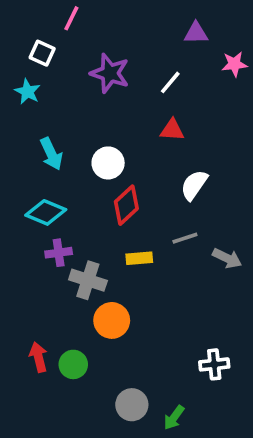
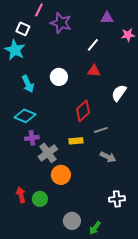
purple star: (110, 73) -> (61, 23), moved
cyan star: (27, 92) -> (15, 50), size x1.5
white circle: (108, 163) -> (59, 77), moved
white semicircle: (194, 185) -> (119, 93), moved
red diamond: (126, 205) -> (83, 111), moved
gray arrow: (227, 258) -> (108, 157), moved
gray cross: (88, 280) -> (48, 153), turned 36

